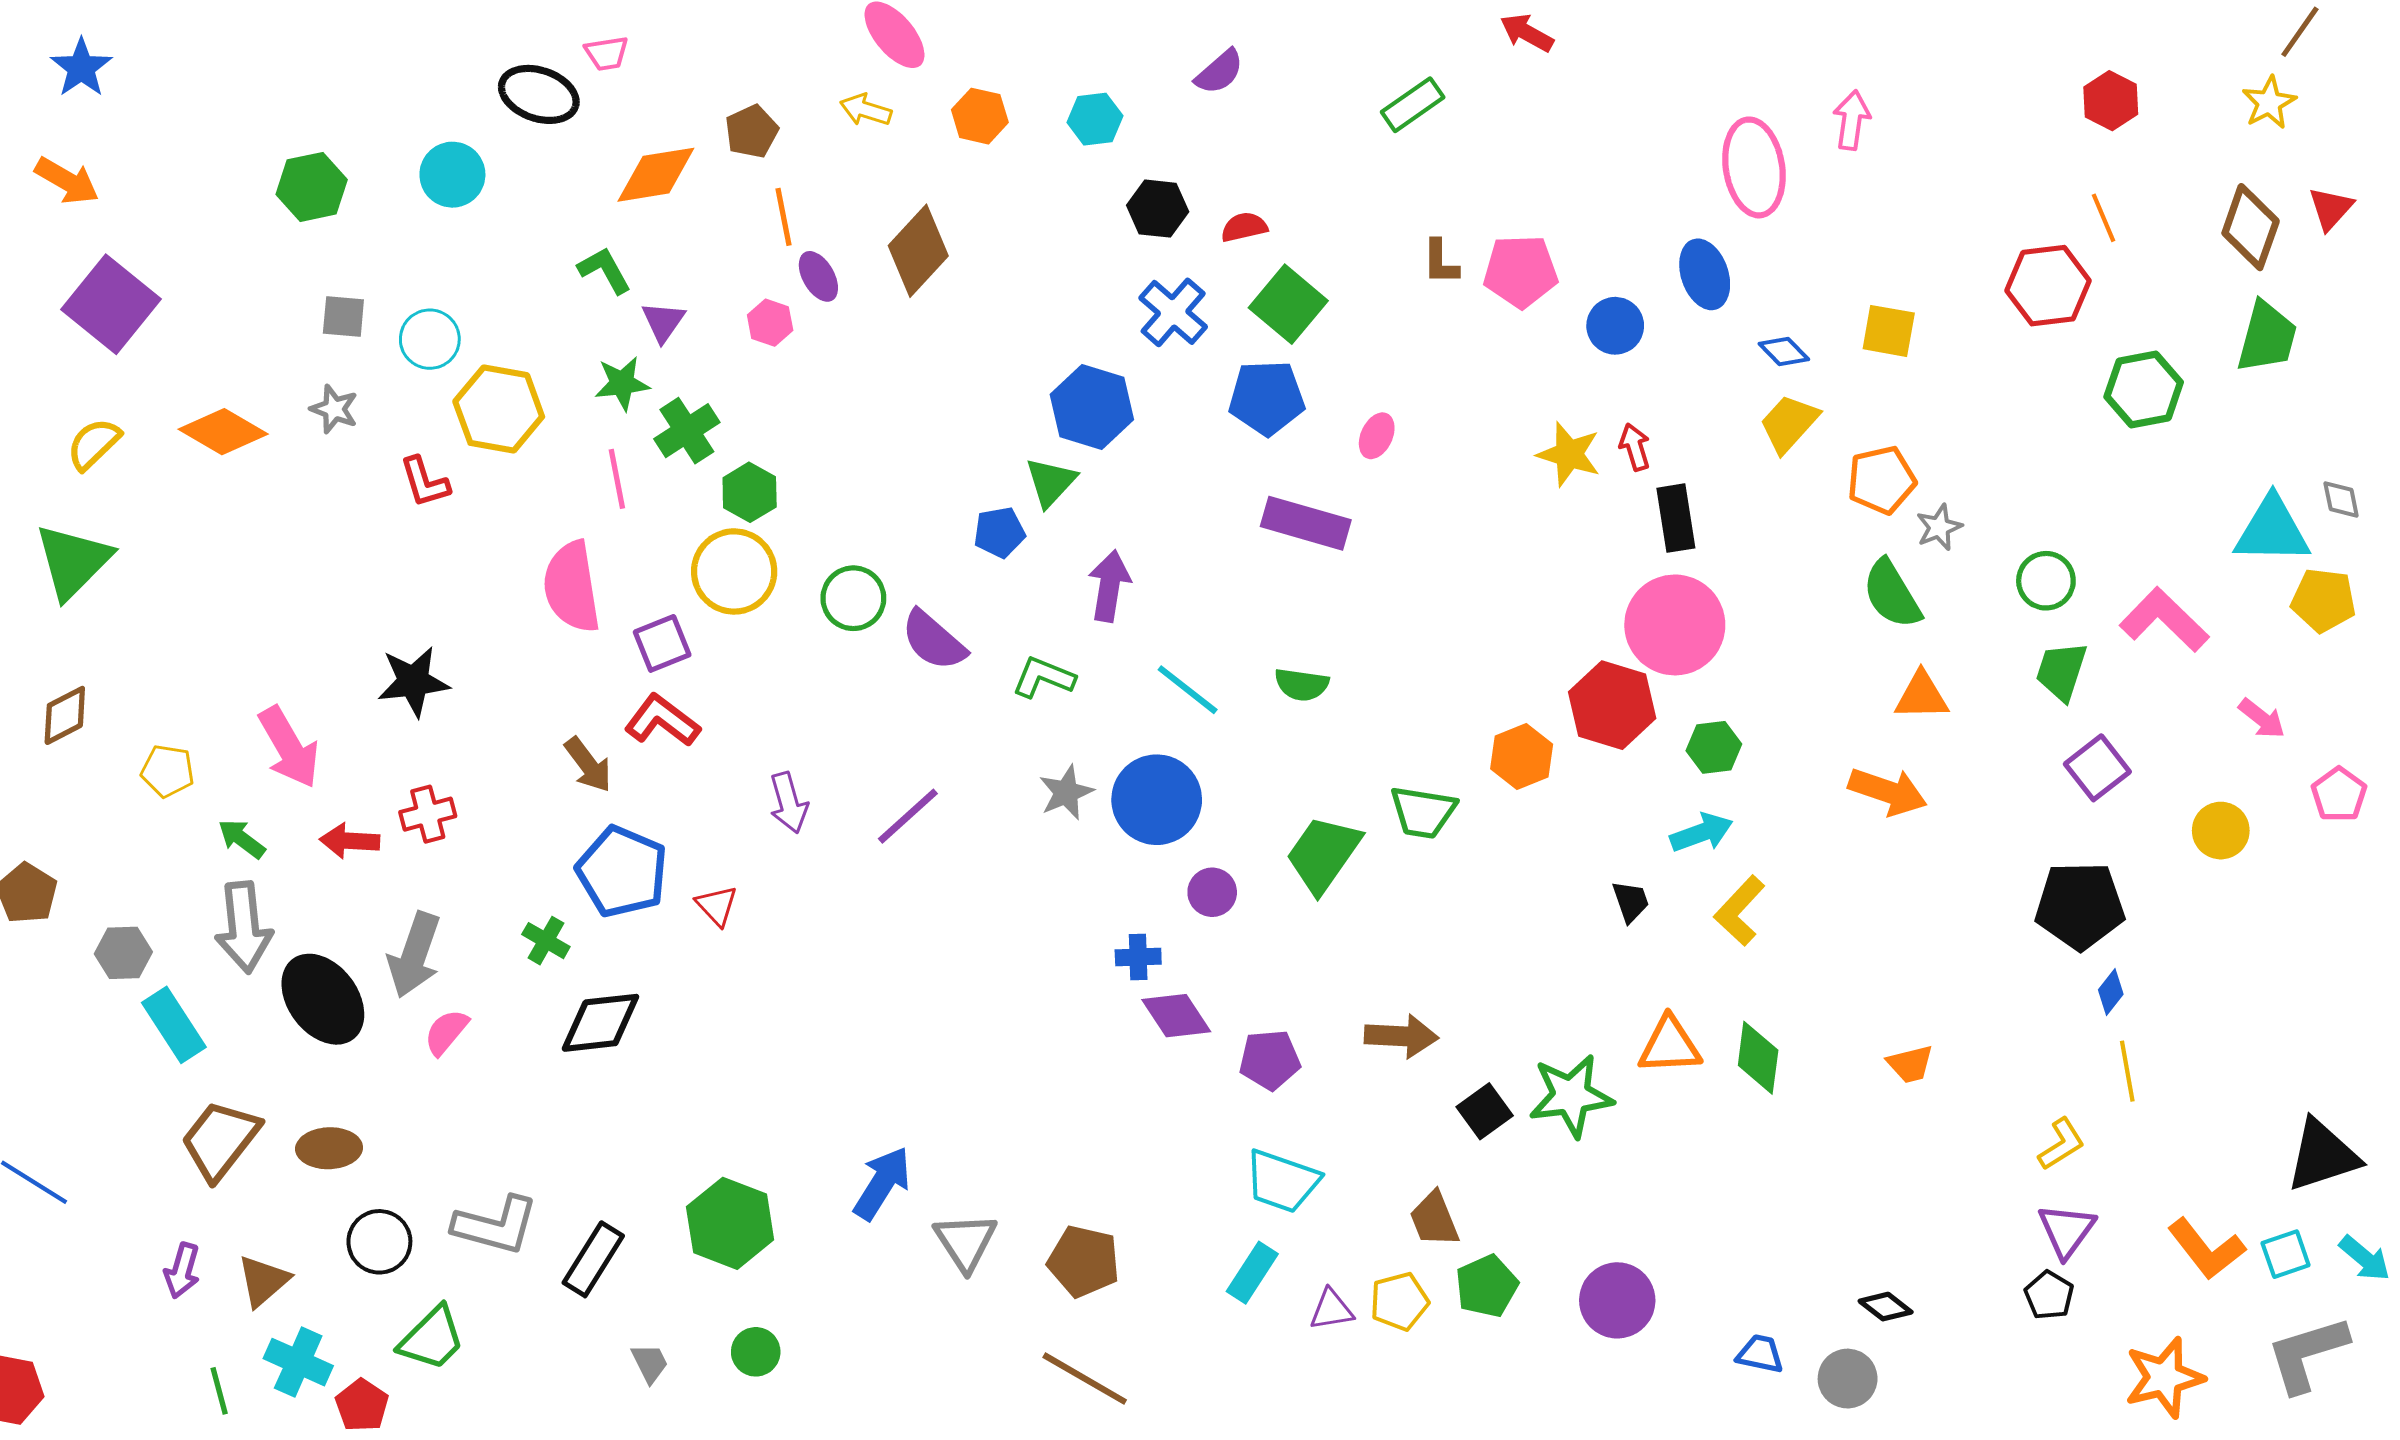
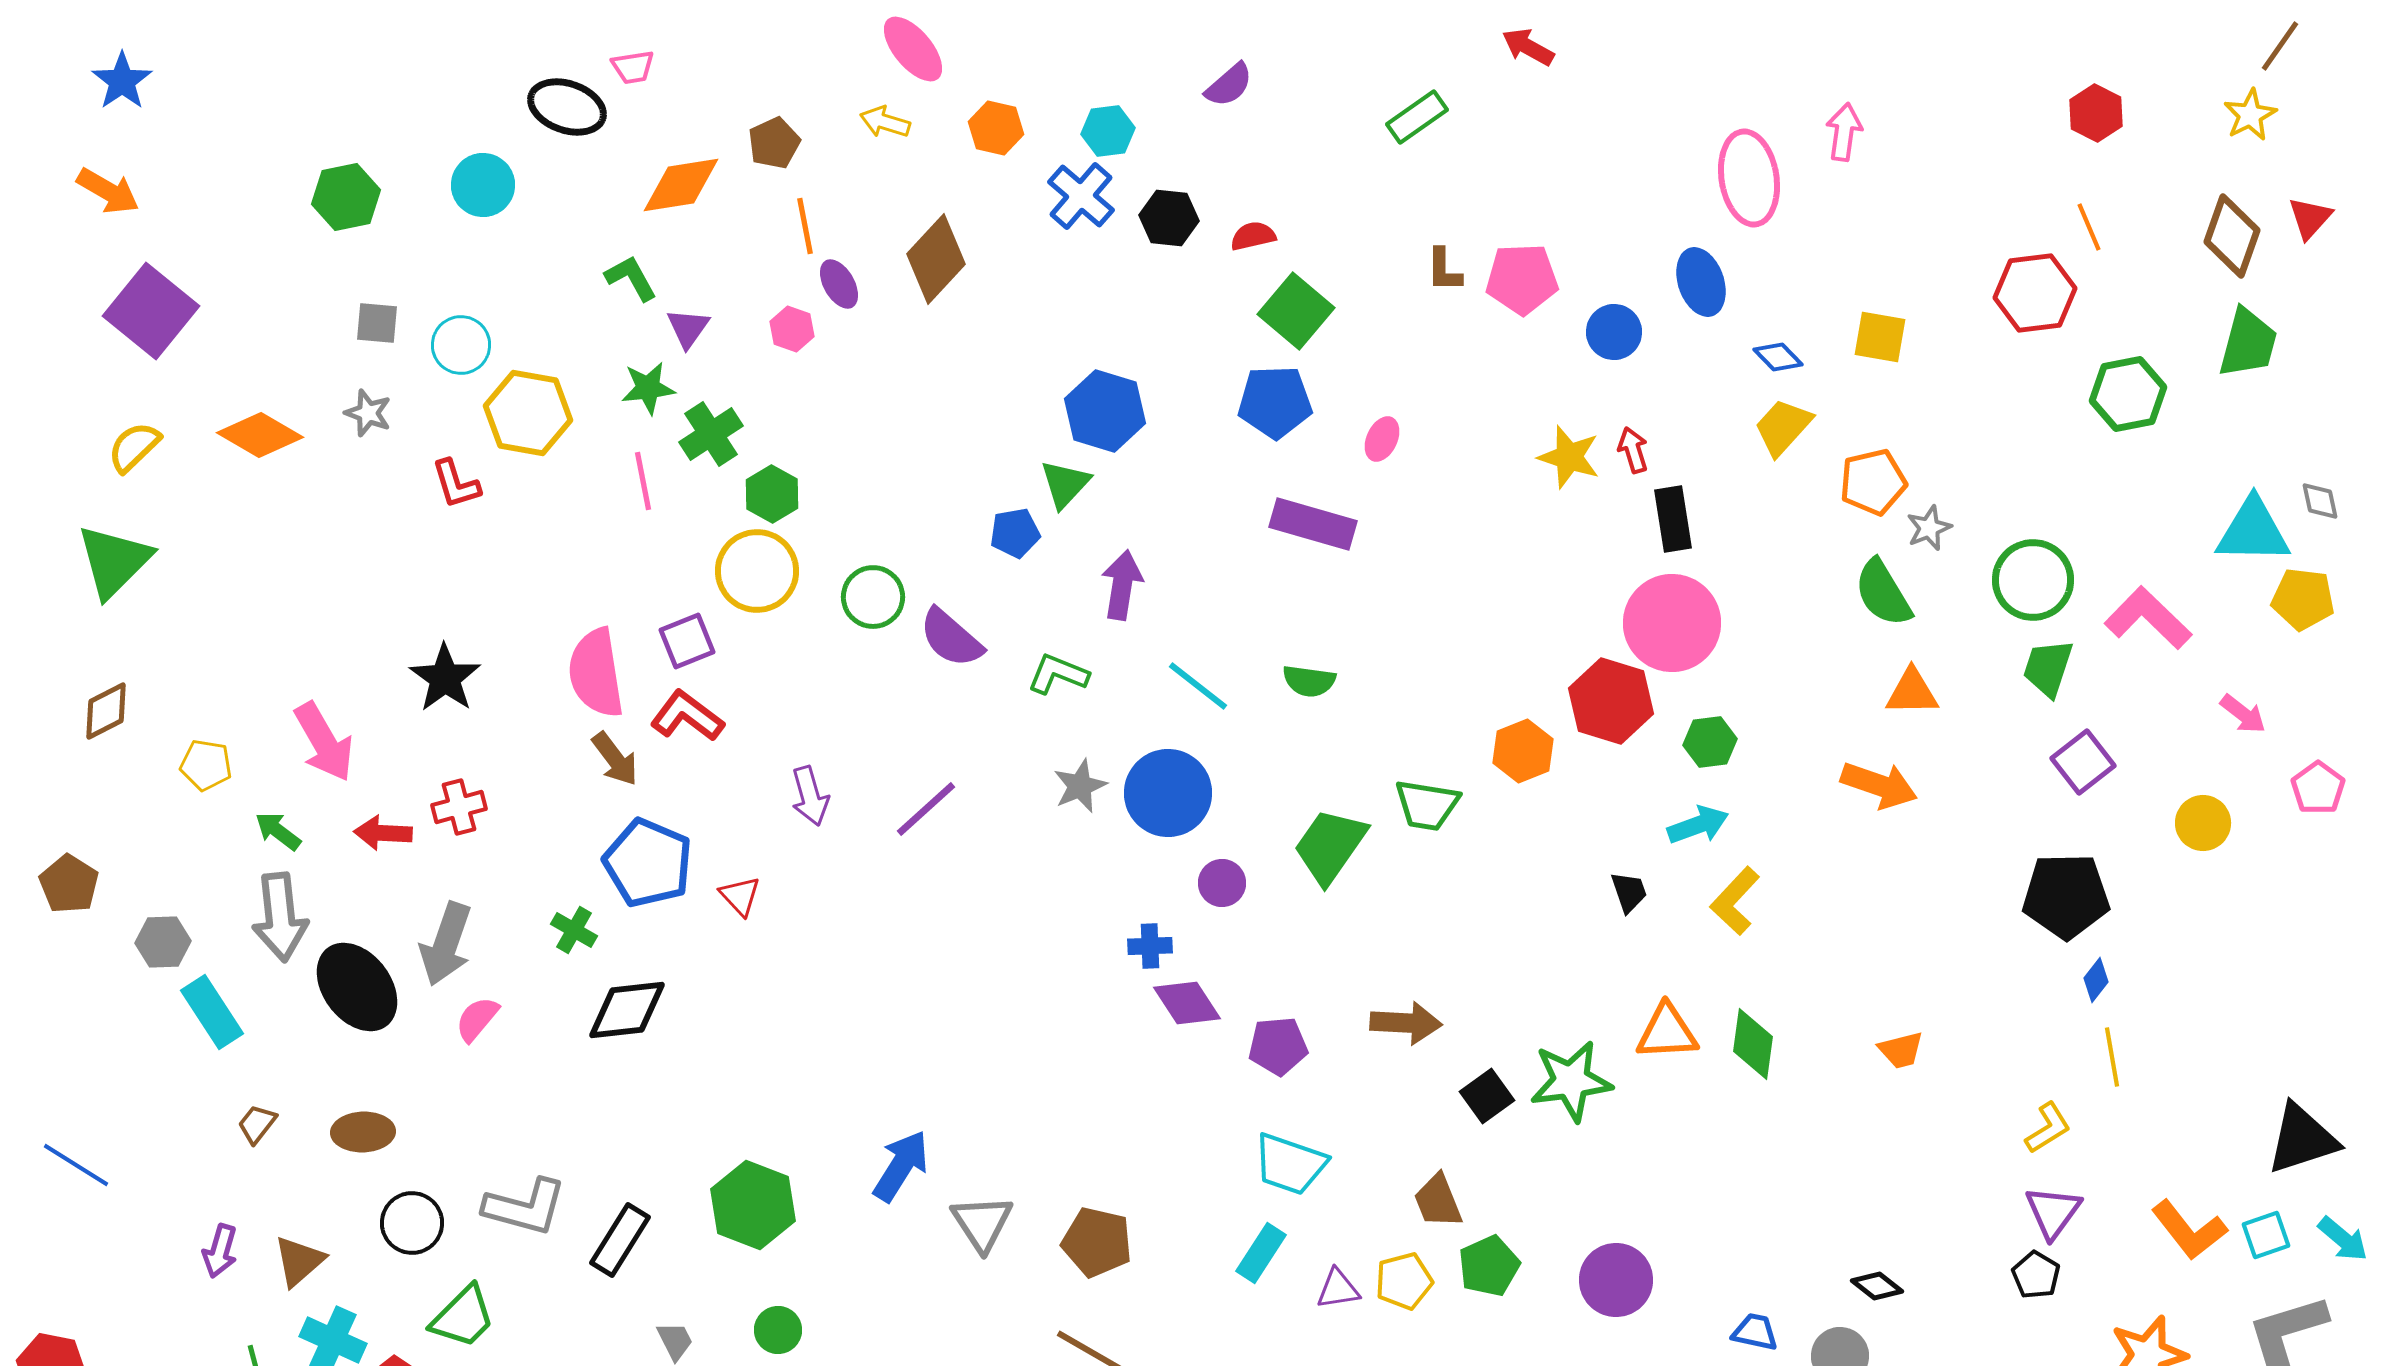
blue cross: (1173, 312) -> (1081, 196), moved
green circle: (2046, 581) -> (2033, 580), size x1.4
pink semicircle: (572, 587) -> (596, 673), moved
black star: (413, 681) -> (445, 678), turned -30
brown trapezoid: (220, 1140) -> (257, 1124), size x0.5

